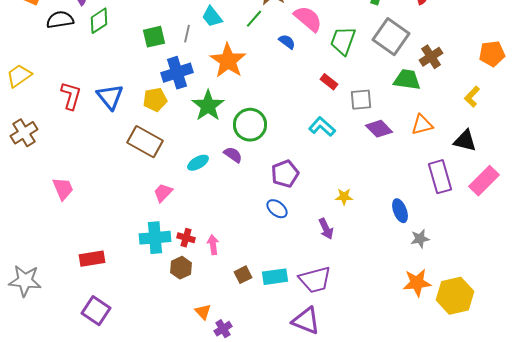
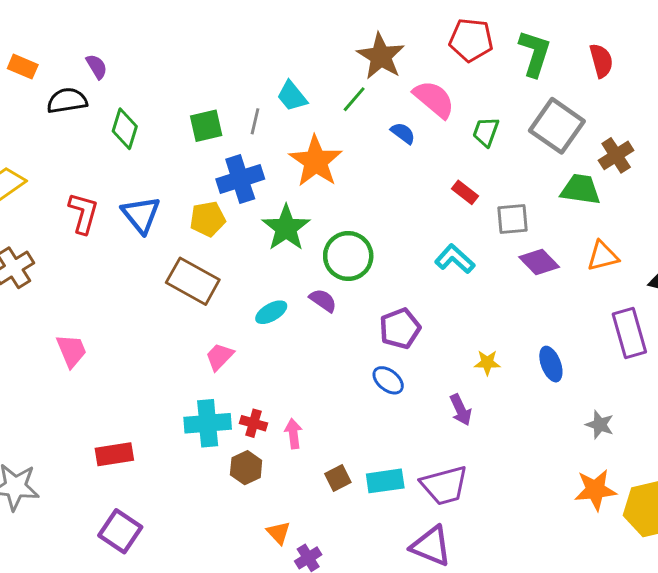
green diamond: (99, 21) -> (125, 129), moved, turned -40
green trapezoid: (343, 41) -> (486, 132), size x0.7
blue ellipse: (400, 211) -> (551, 364), moved
gray star: (420, 239) -> (600, 425), turned 30

